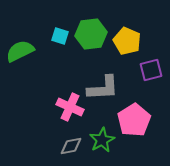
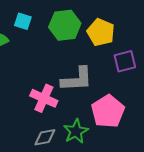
cyan square: (60, 36) -> (23, 21), moved

